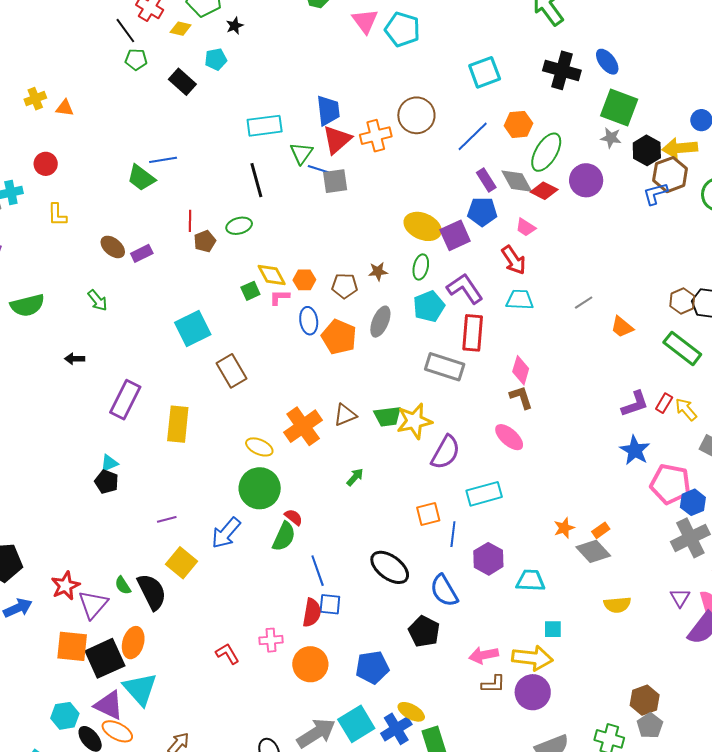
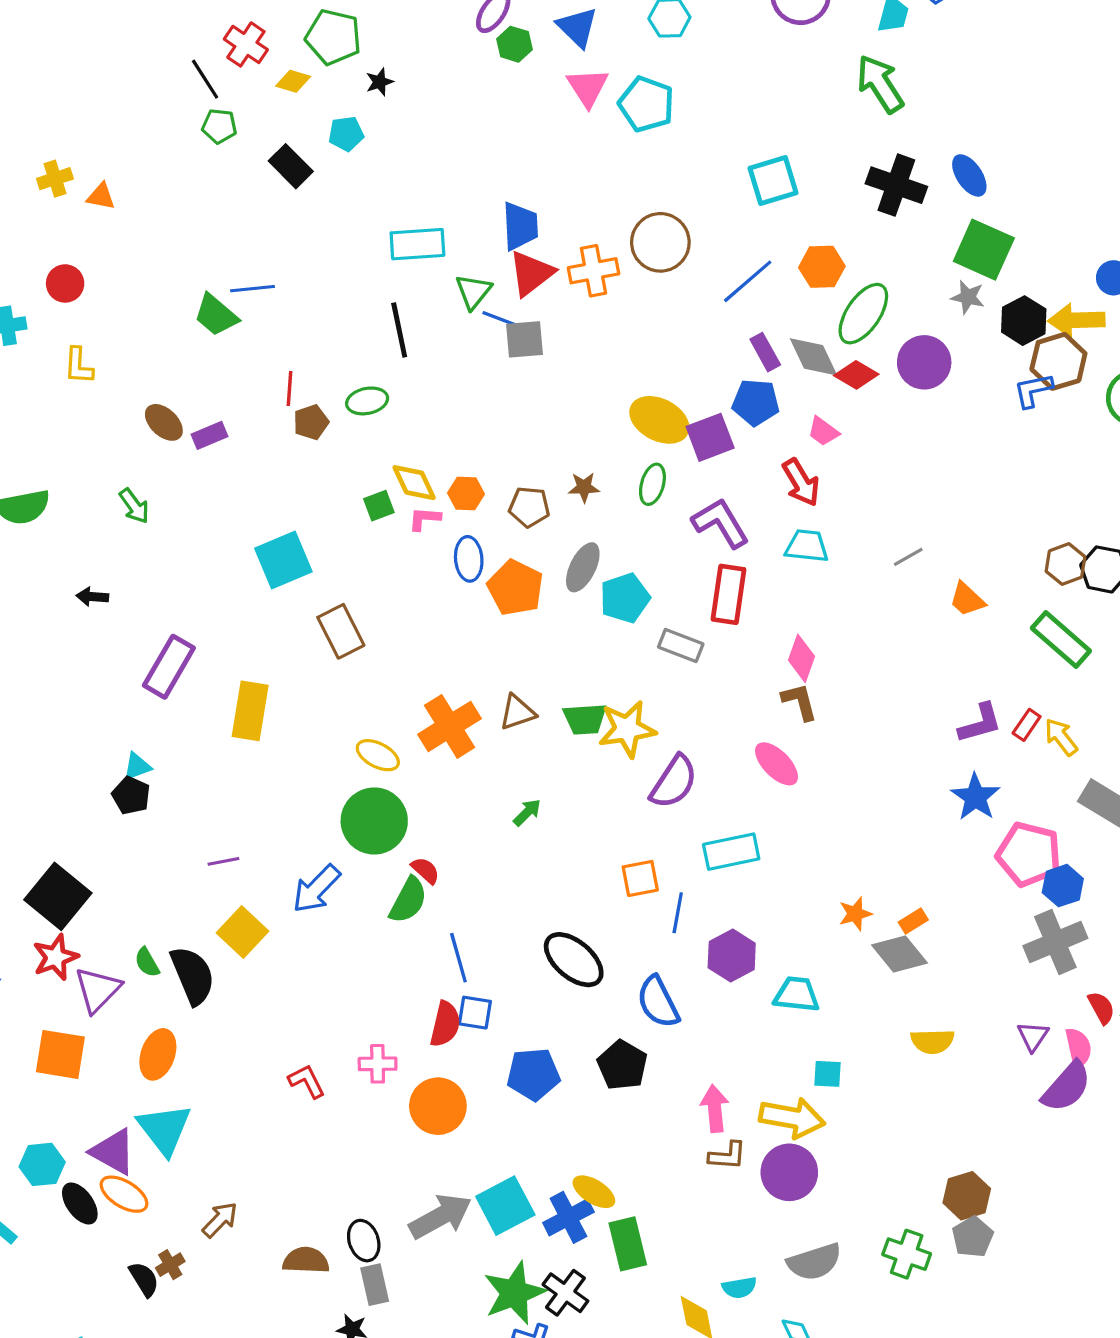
cyan pentagon: (429, 306) -> (625, 598), moved
gray rectangle: (445, 367) -> (681, 646), size x0.7
pink arrow: (484, 655) -> (715, 1109), turned 92
black square: (105, 658) -> (58, 896), moved, turned -30
blue pentagon: (372, 667) -> (533, 1074), moved

